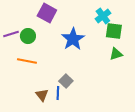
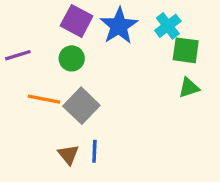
green circle: (28, 36) -> (72, 58), moved
blue star: (73, 39) -> (119, 26), moved
gray square: (66, 81) -> (81, 106), moved, size x1.5

